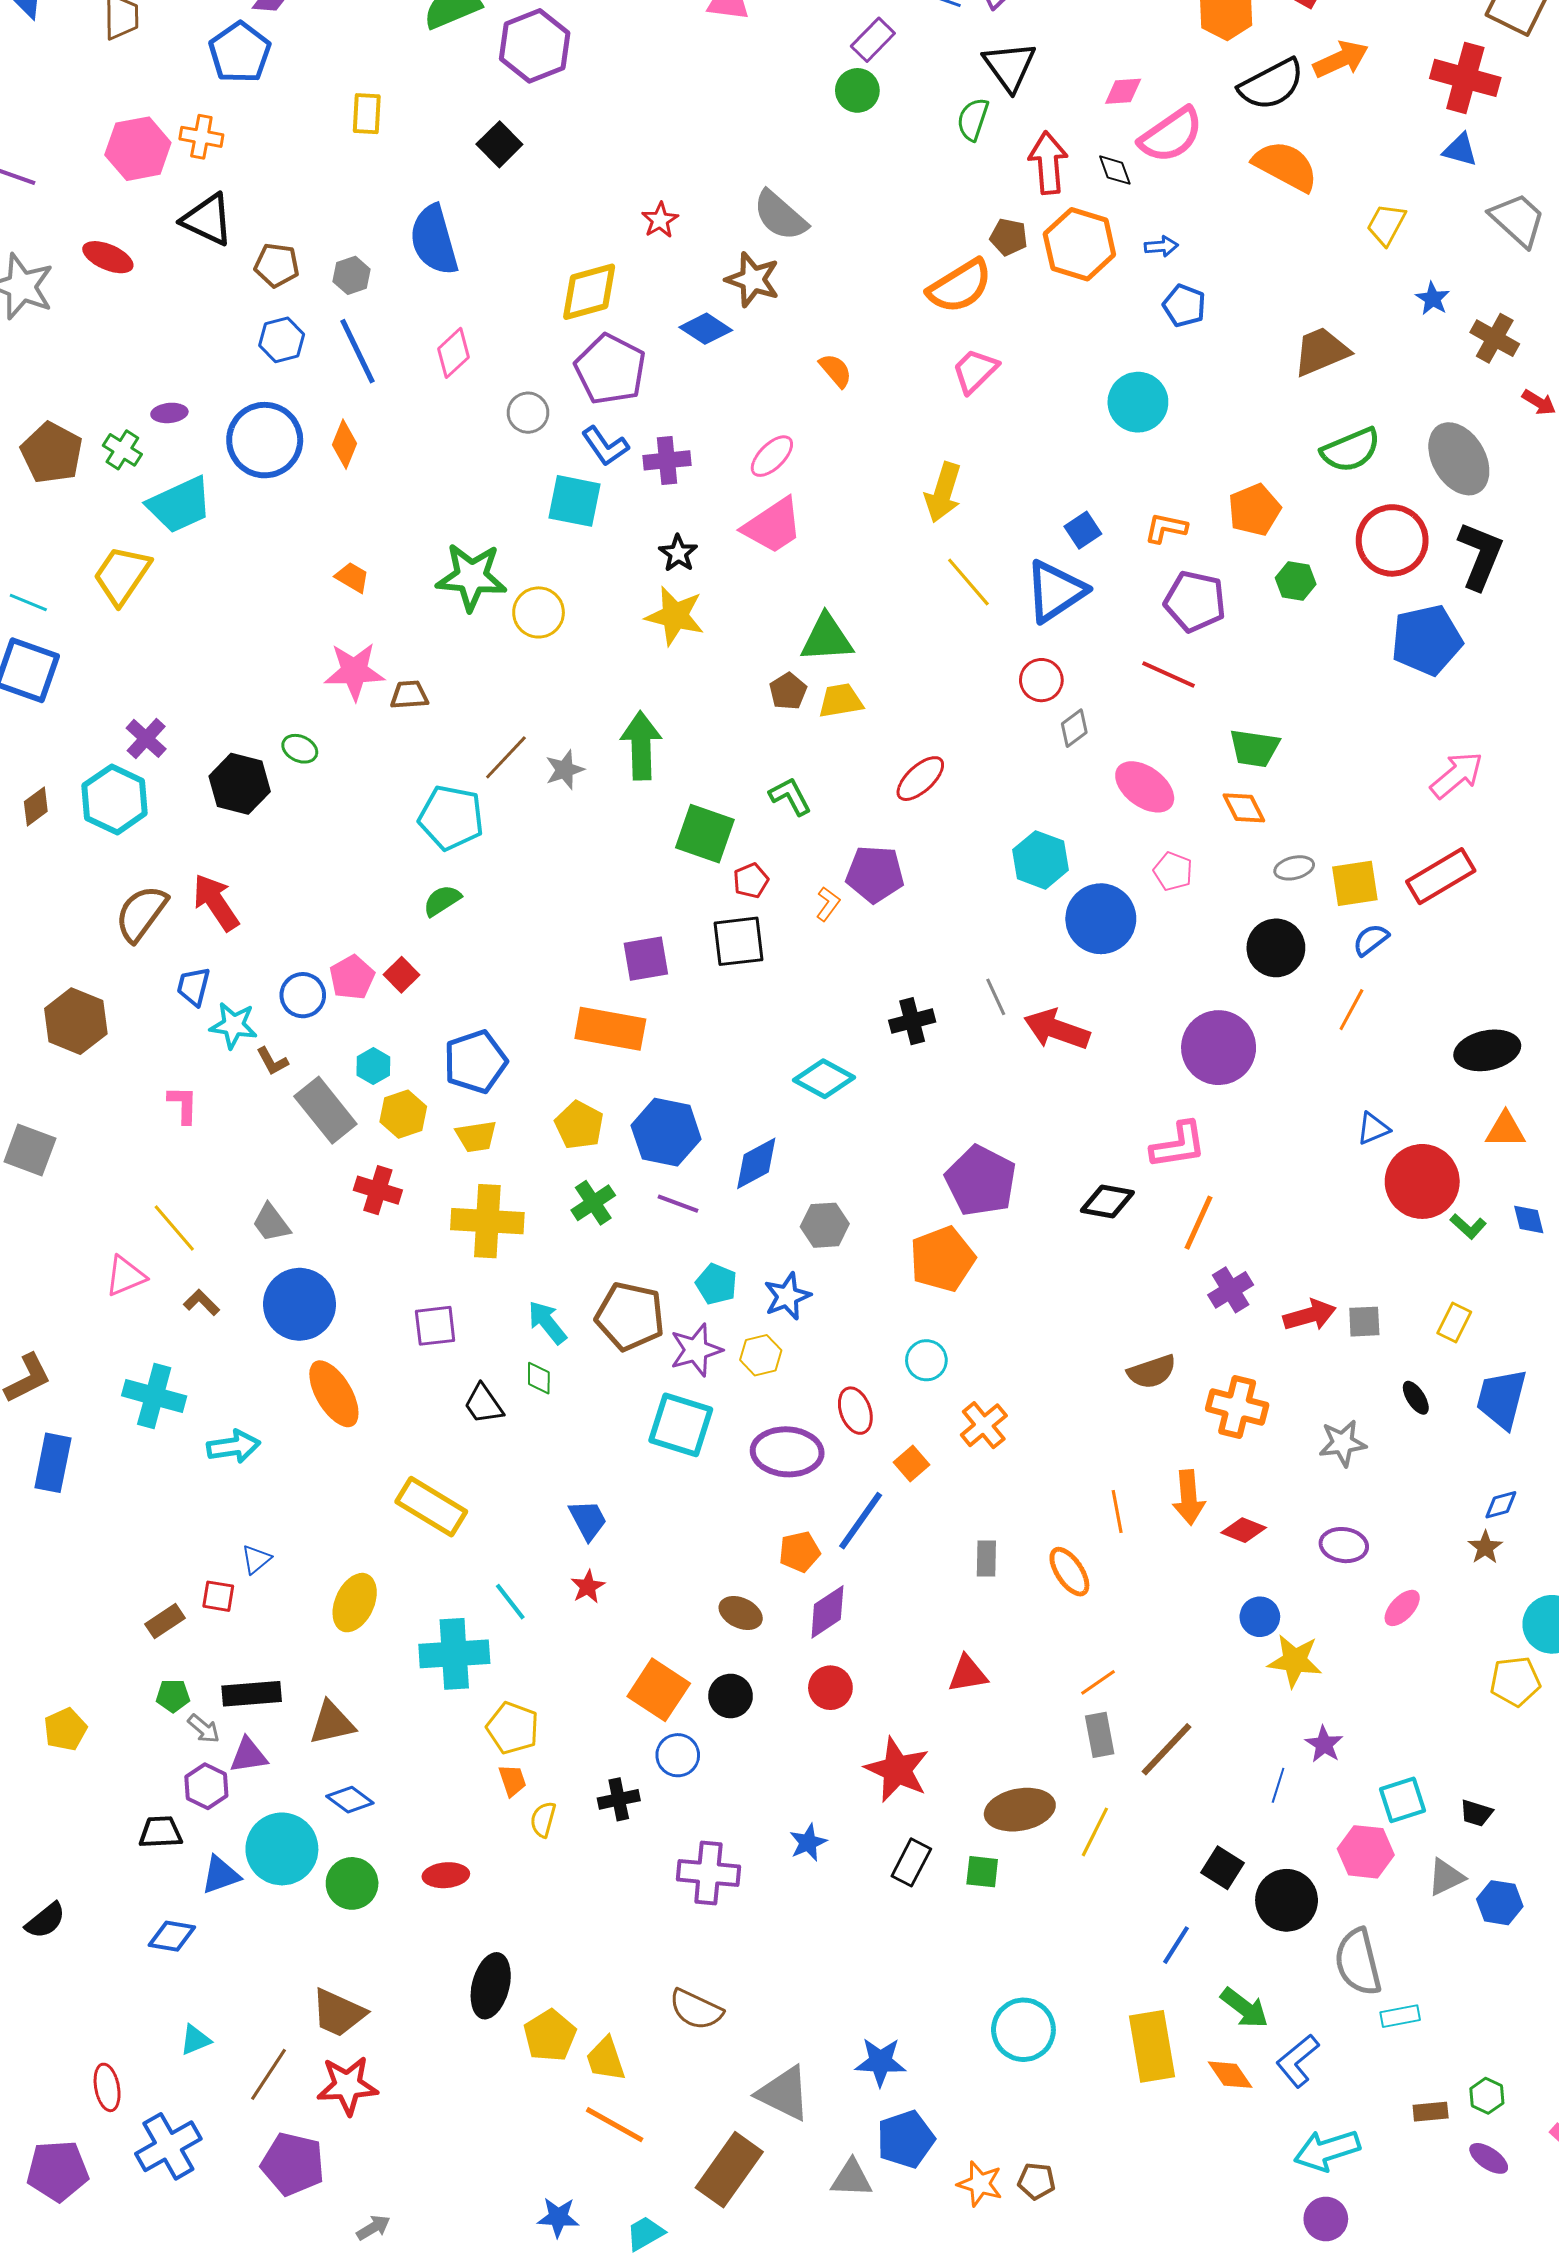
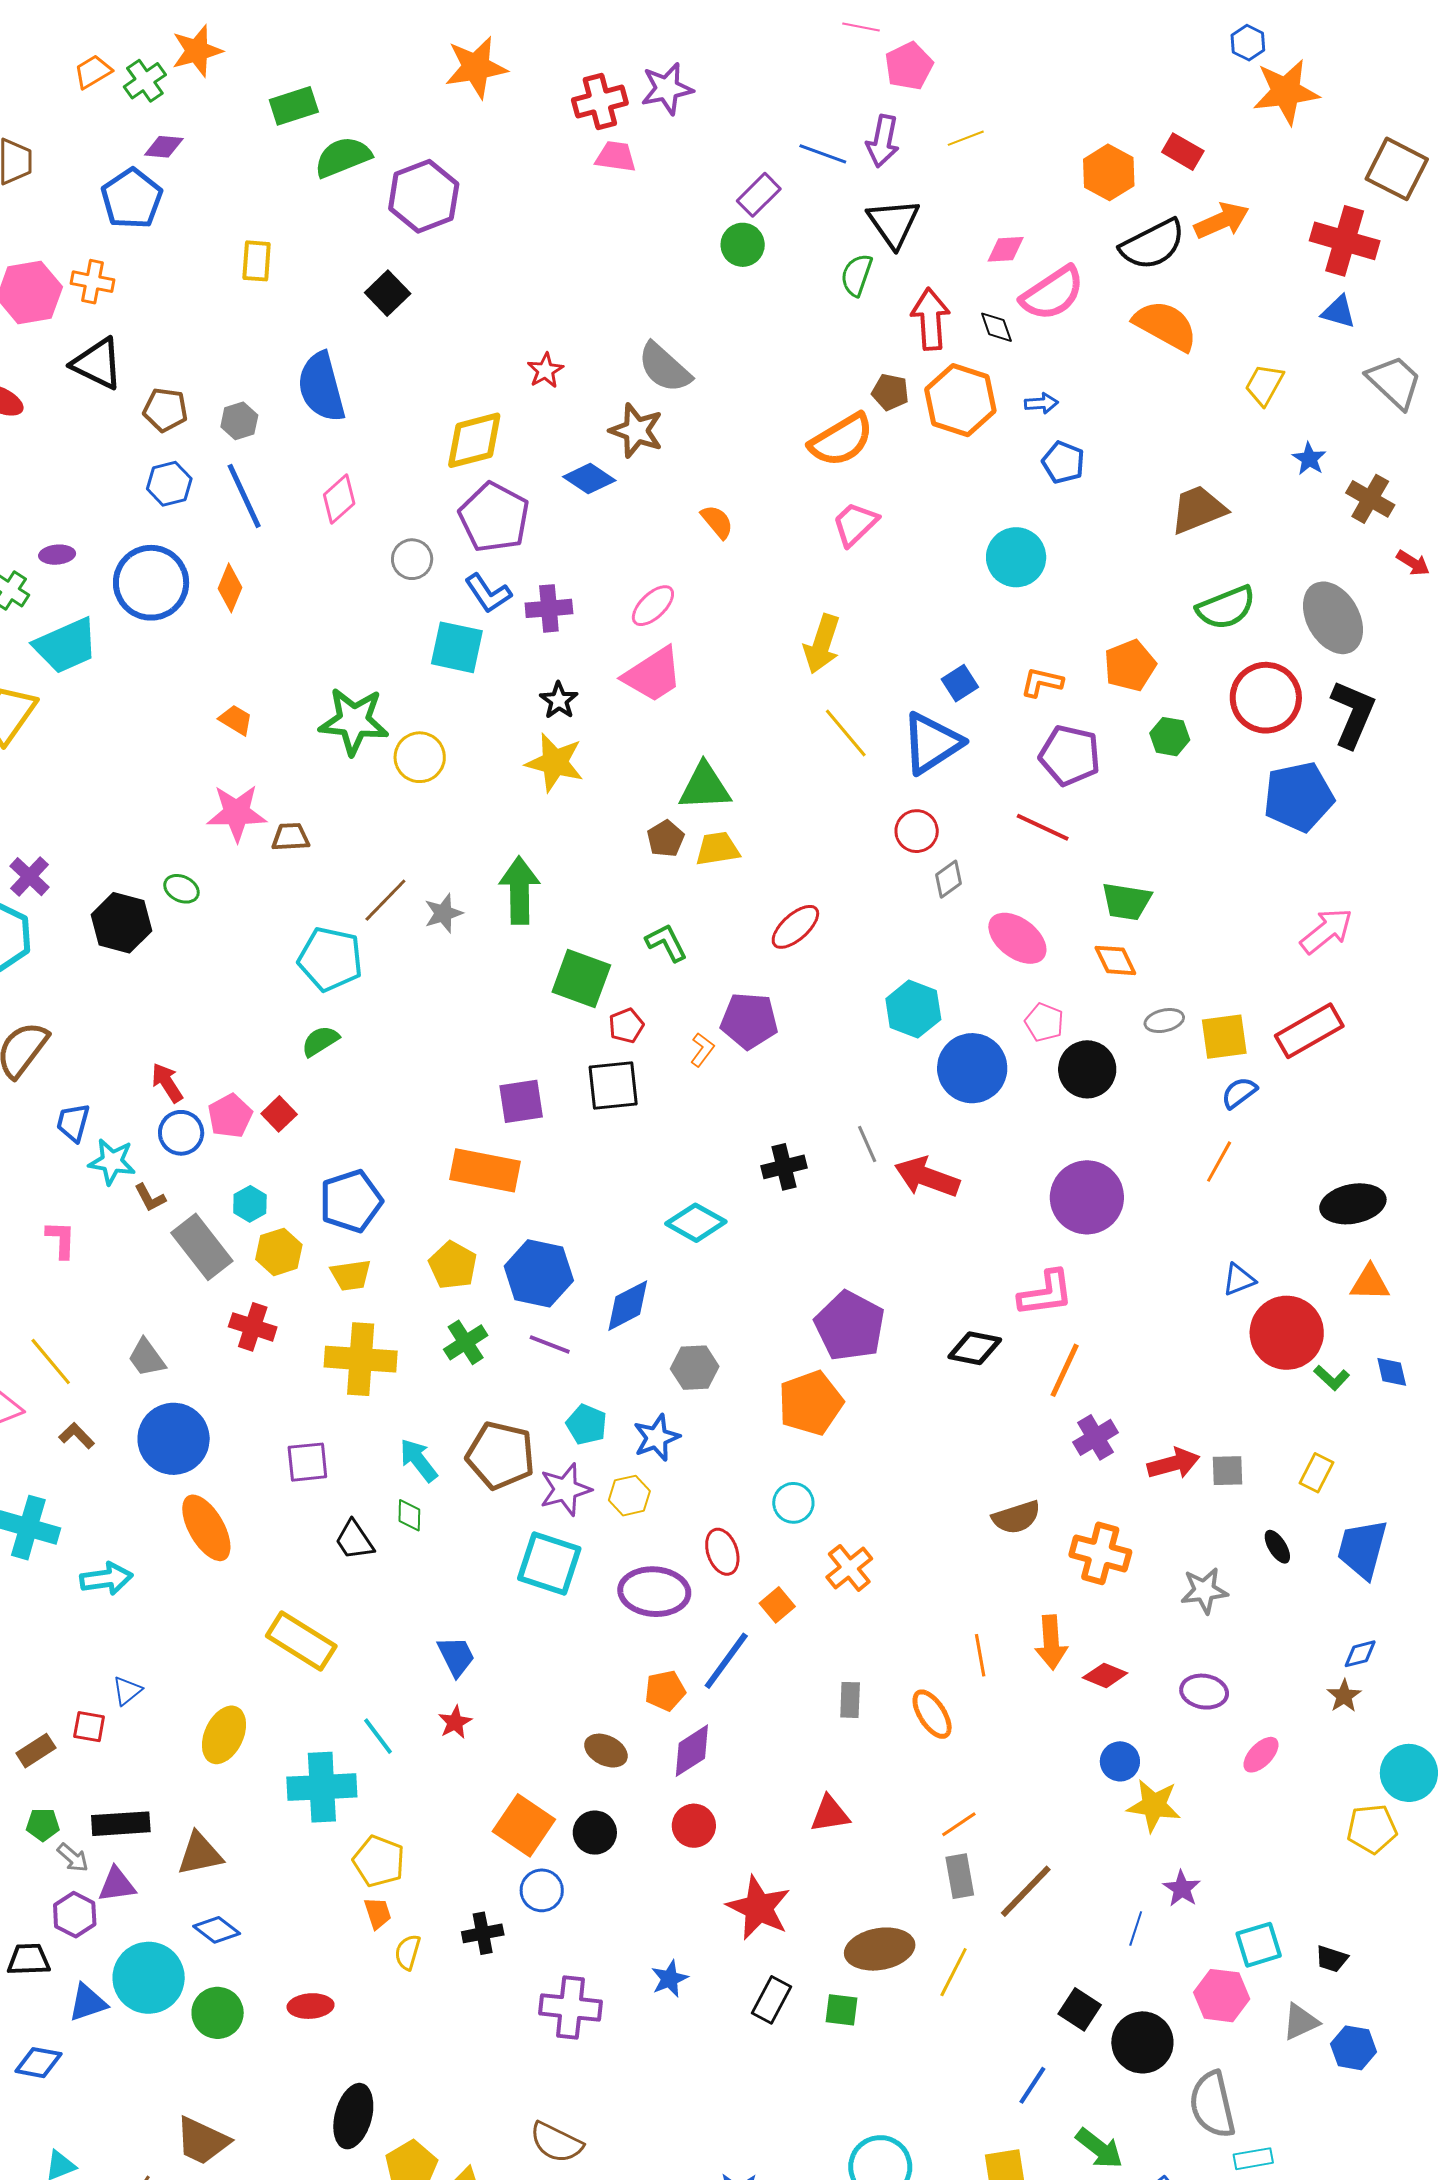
red arrow: (216, 902) -> (167, 1083), moved, size x0.7
black circle: (1276, 948) -> (1087, 1069), moved

